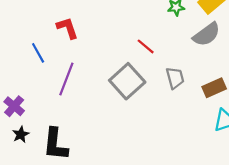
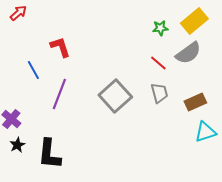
red line: (146, 46) -> (158, 63), moved

